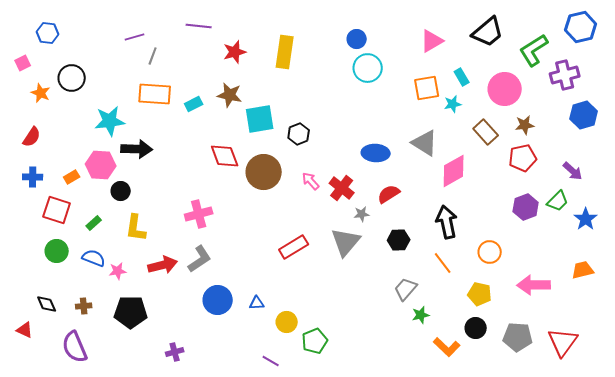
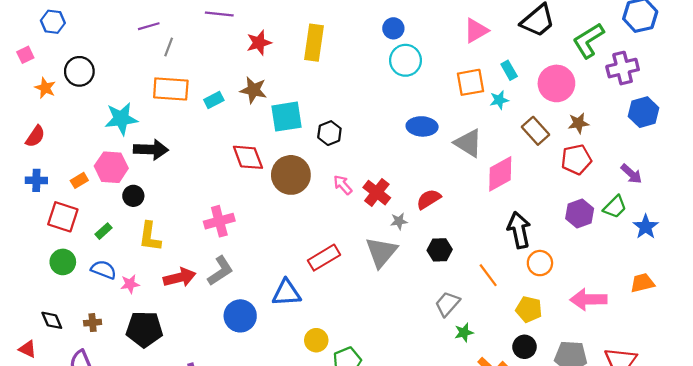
blue ellipse: (376, 153) -> (422, 126), moved
black arrow: (447, 222) -> (519, 230), moved
blue triangle: (257, 303) -> (286, 293), moved, size x1.8

